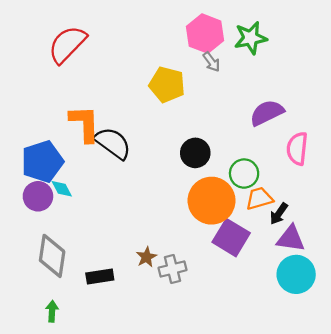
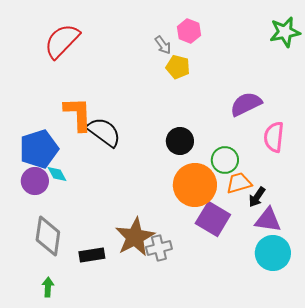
pink hexagon: (205, 34) -> (189, 31), size x0.7
green star: (251, 38) -> (285, 32), moved
gray arrow: (212, 62) -> (163, 45), moved
yellow pentagon: (167, 85) -> (178, 67), moved, size x0.7
brown star: (146, 257) -> (135, 237), size x2.0

